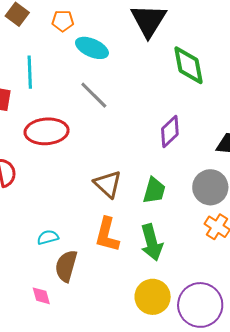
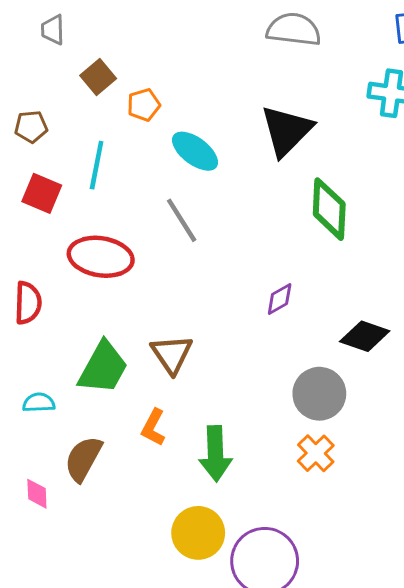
orange pentagon: (63, 21) -> (144, 105), moved, turned -30
purple diamond: (170, 132) -> (280, 299), size x0.7
green trapezoid: (154, 190) -> (103, 368), moved, size x1.4
orange L-shape: (107, 235) -> (153, 427), size x0.7
cyan semicircle: (48, 237) -> (39, 403), moved

